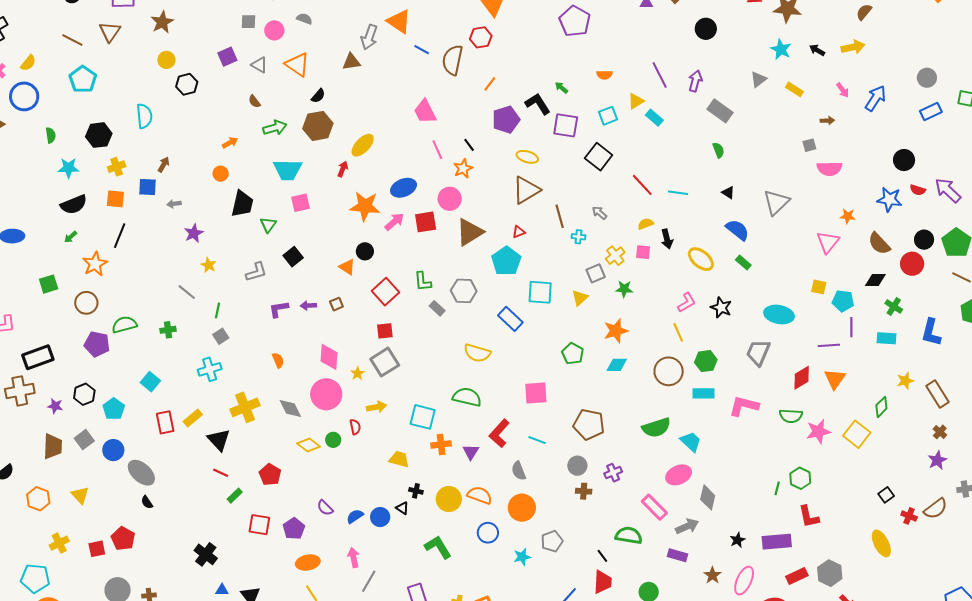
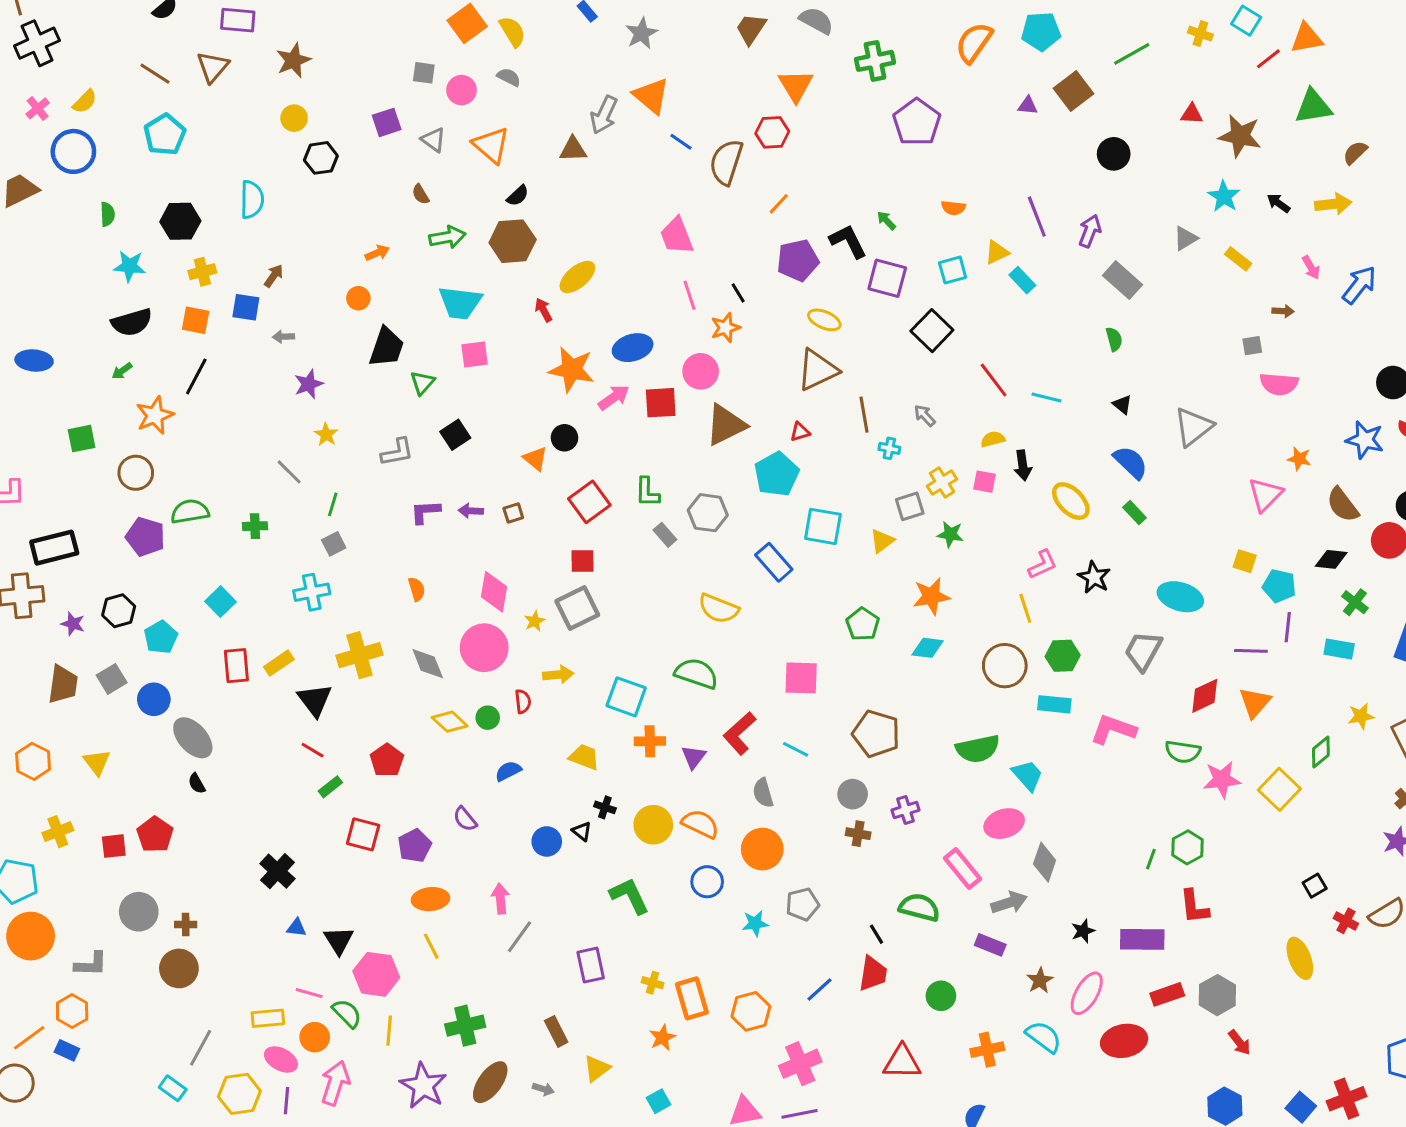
red arrow: (343, 169) -> (543, 310), turned -56
blue semicircle: (355, 516) -> (508, 771), moved

